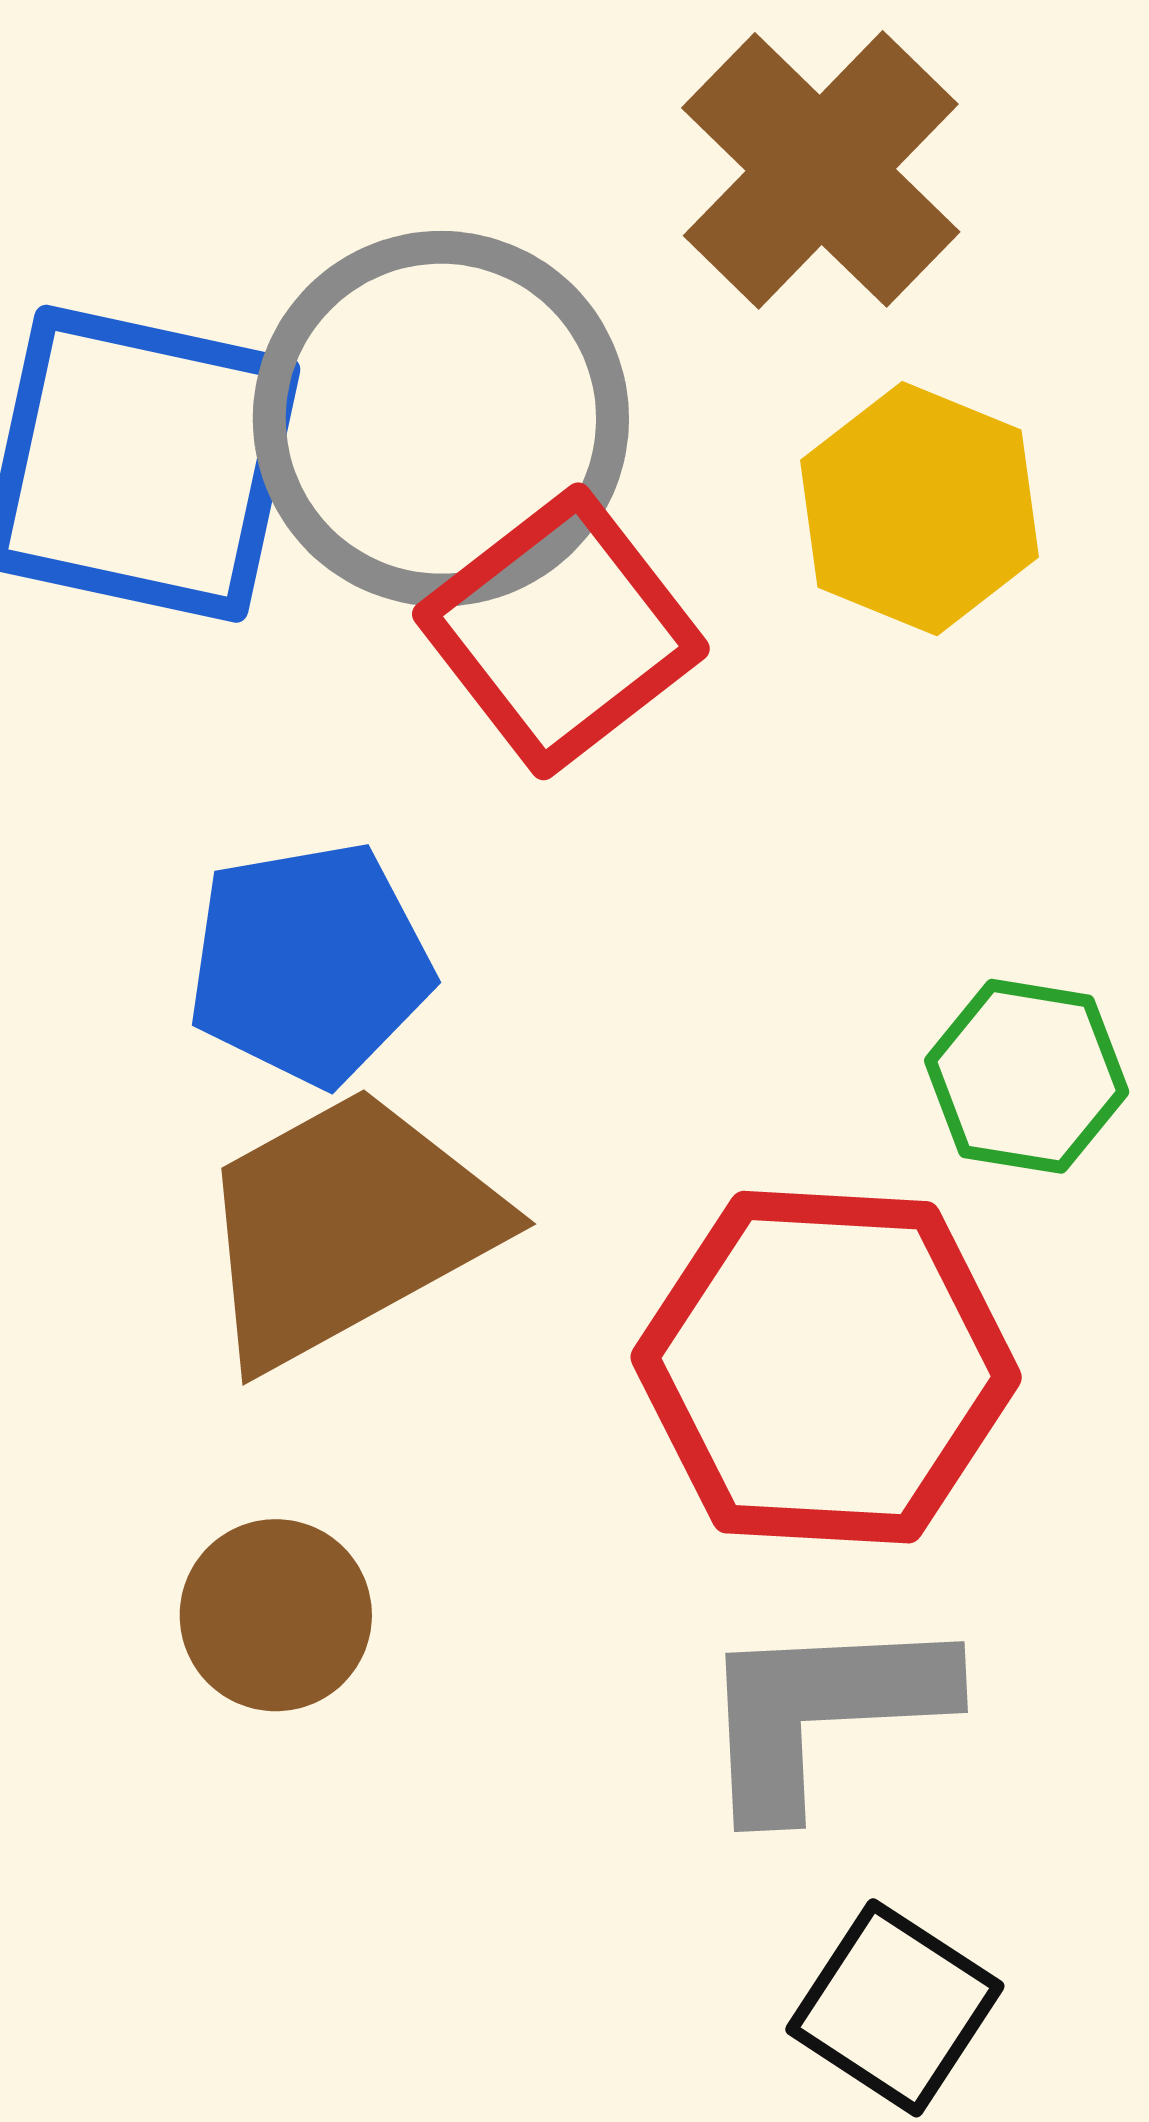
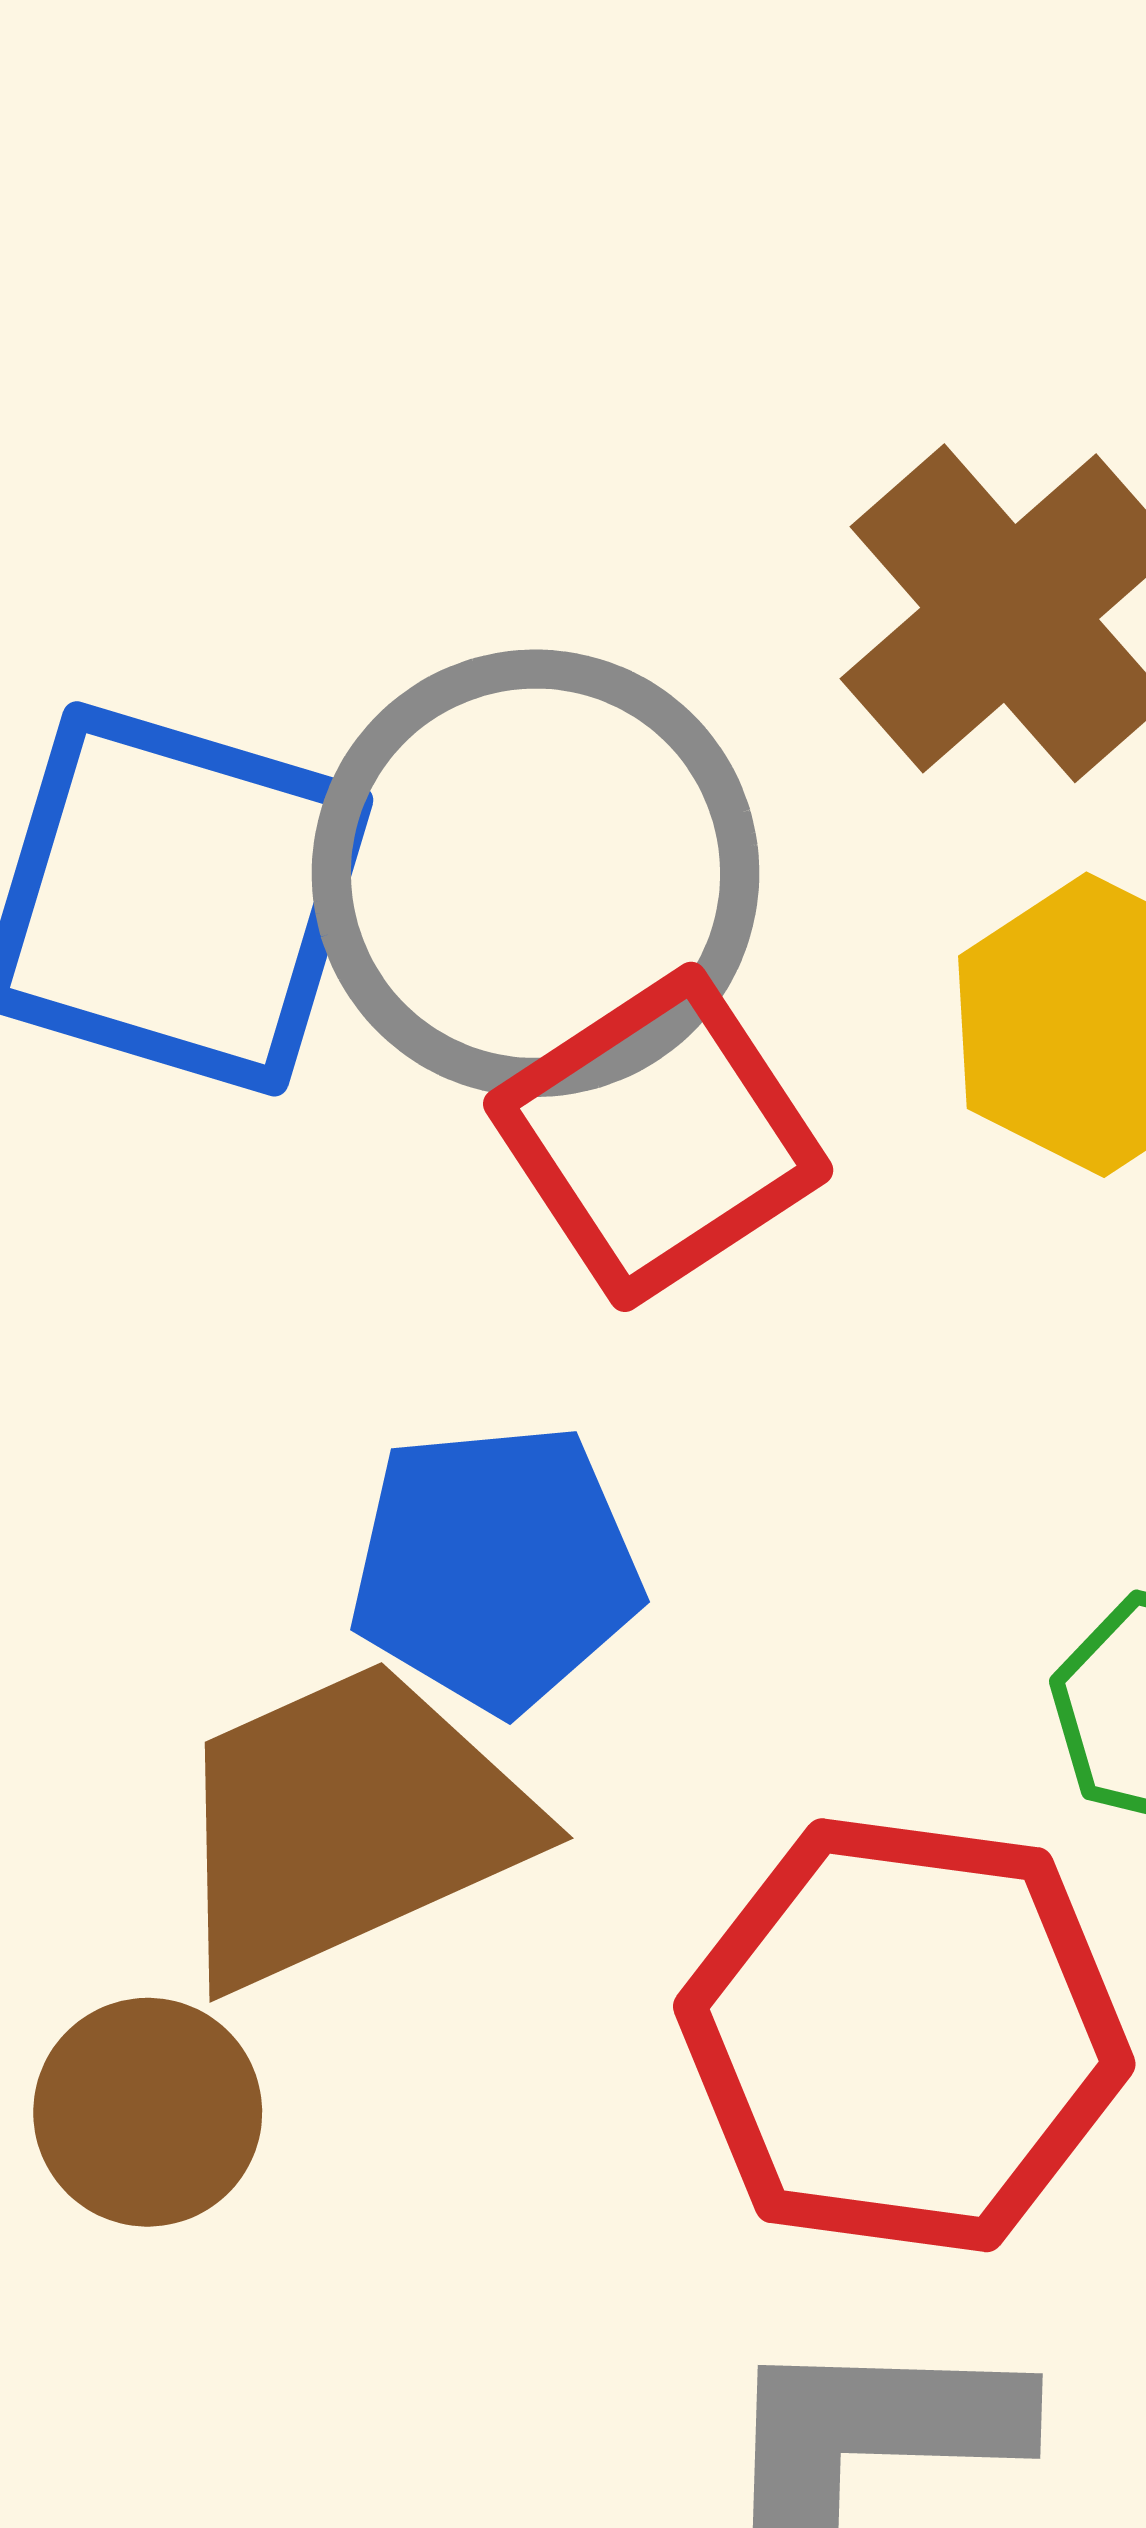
blue pentagon: (310, 964) -> (496, 1567), moved
brown circle: (276, 1615) -> (148, 2112), moved

